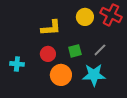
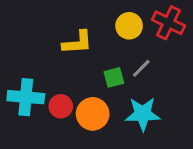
gray line: (100, 50) -> (141, 68), moved
red circle: (48, 54) -> (61, 106), moved
cyan cross: (17, 64) -> (26, 97), size x1.6

